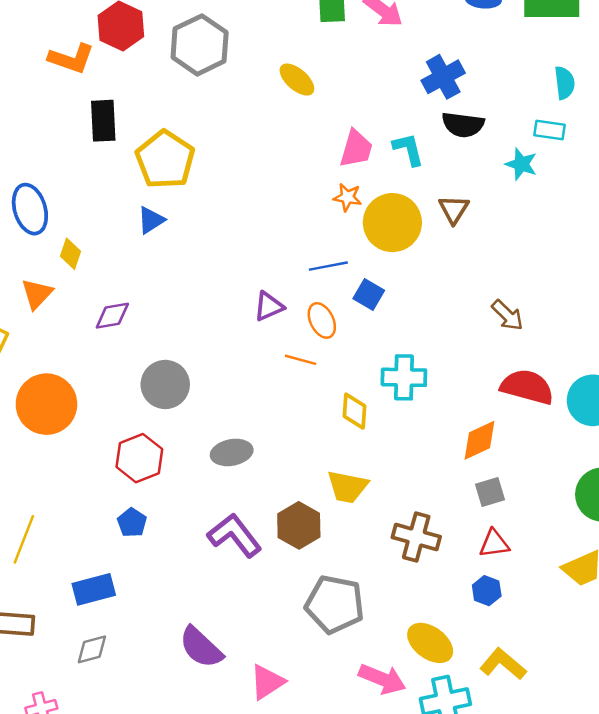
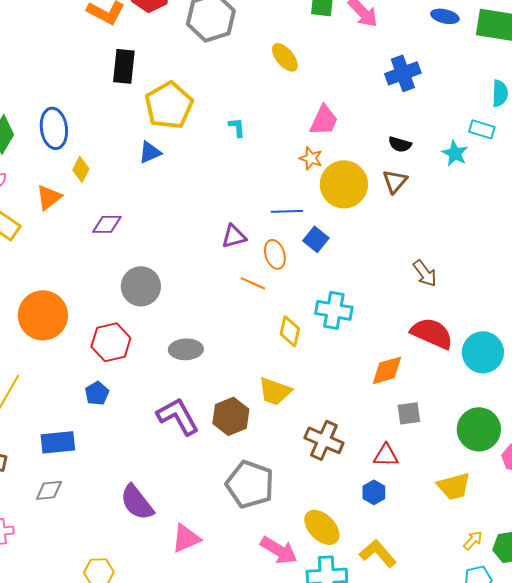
black semicircle: (463, 125) -> (400, 144), moved, size x0.7
cyan L-shape: (408, 149) -> (237, 127), moved, size x0.7
orange circle: (46, 404) -> (43, 315), moved
gray square: (490, 492) -> (409, 413), moved

